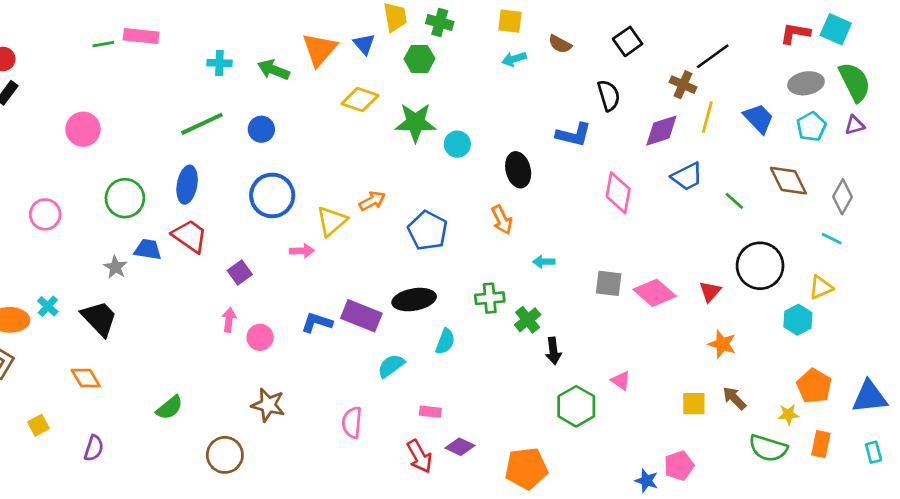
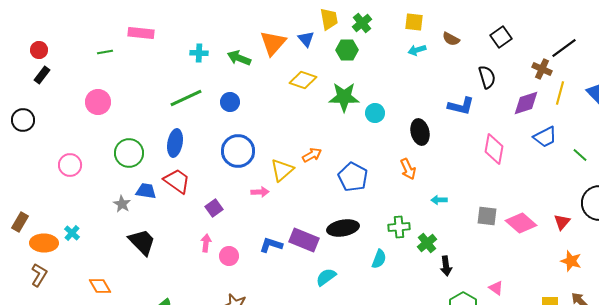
green cross: (440, 22) -> (362, 23), turned 36
green line: (103, 44) -> (105, 52), moved
black trapezoid: (99, 318) -> (142, 242), moved
cyan semicircle: (445, 341) -> (379, 259), moved

